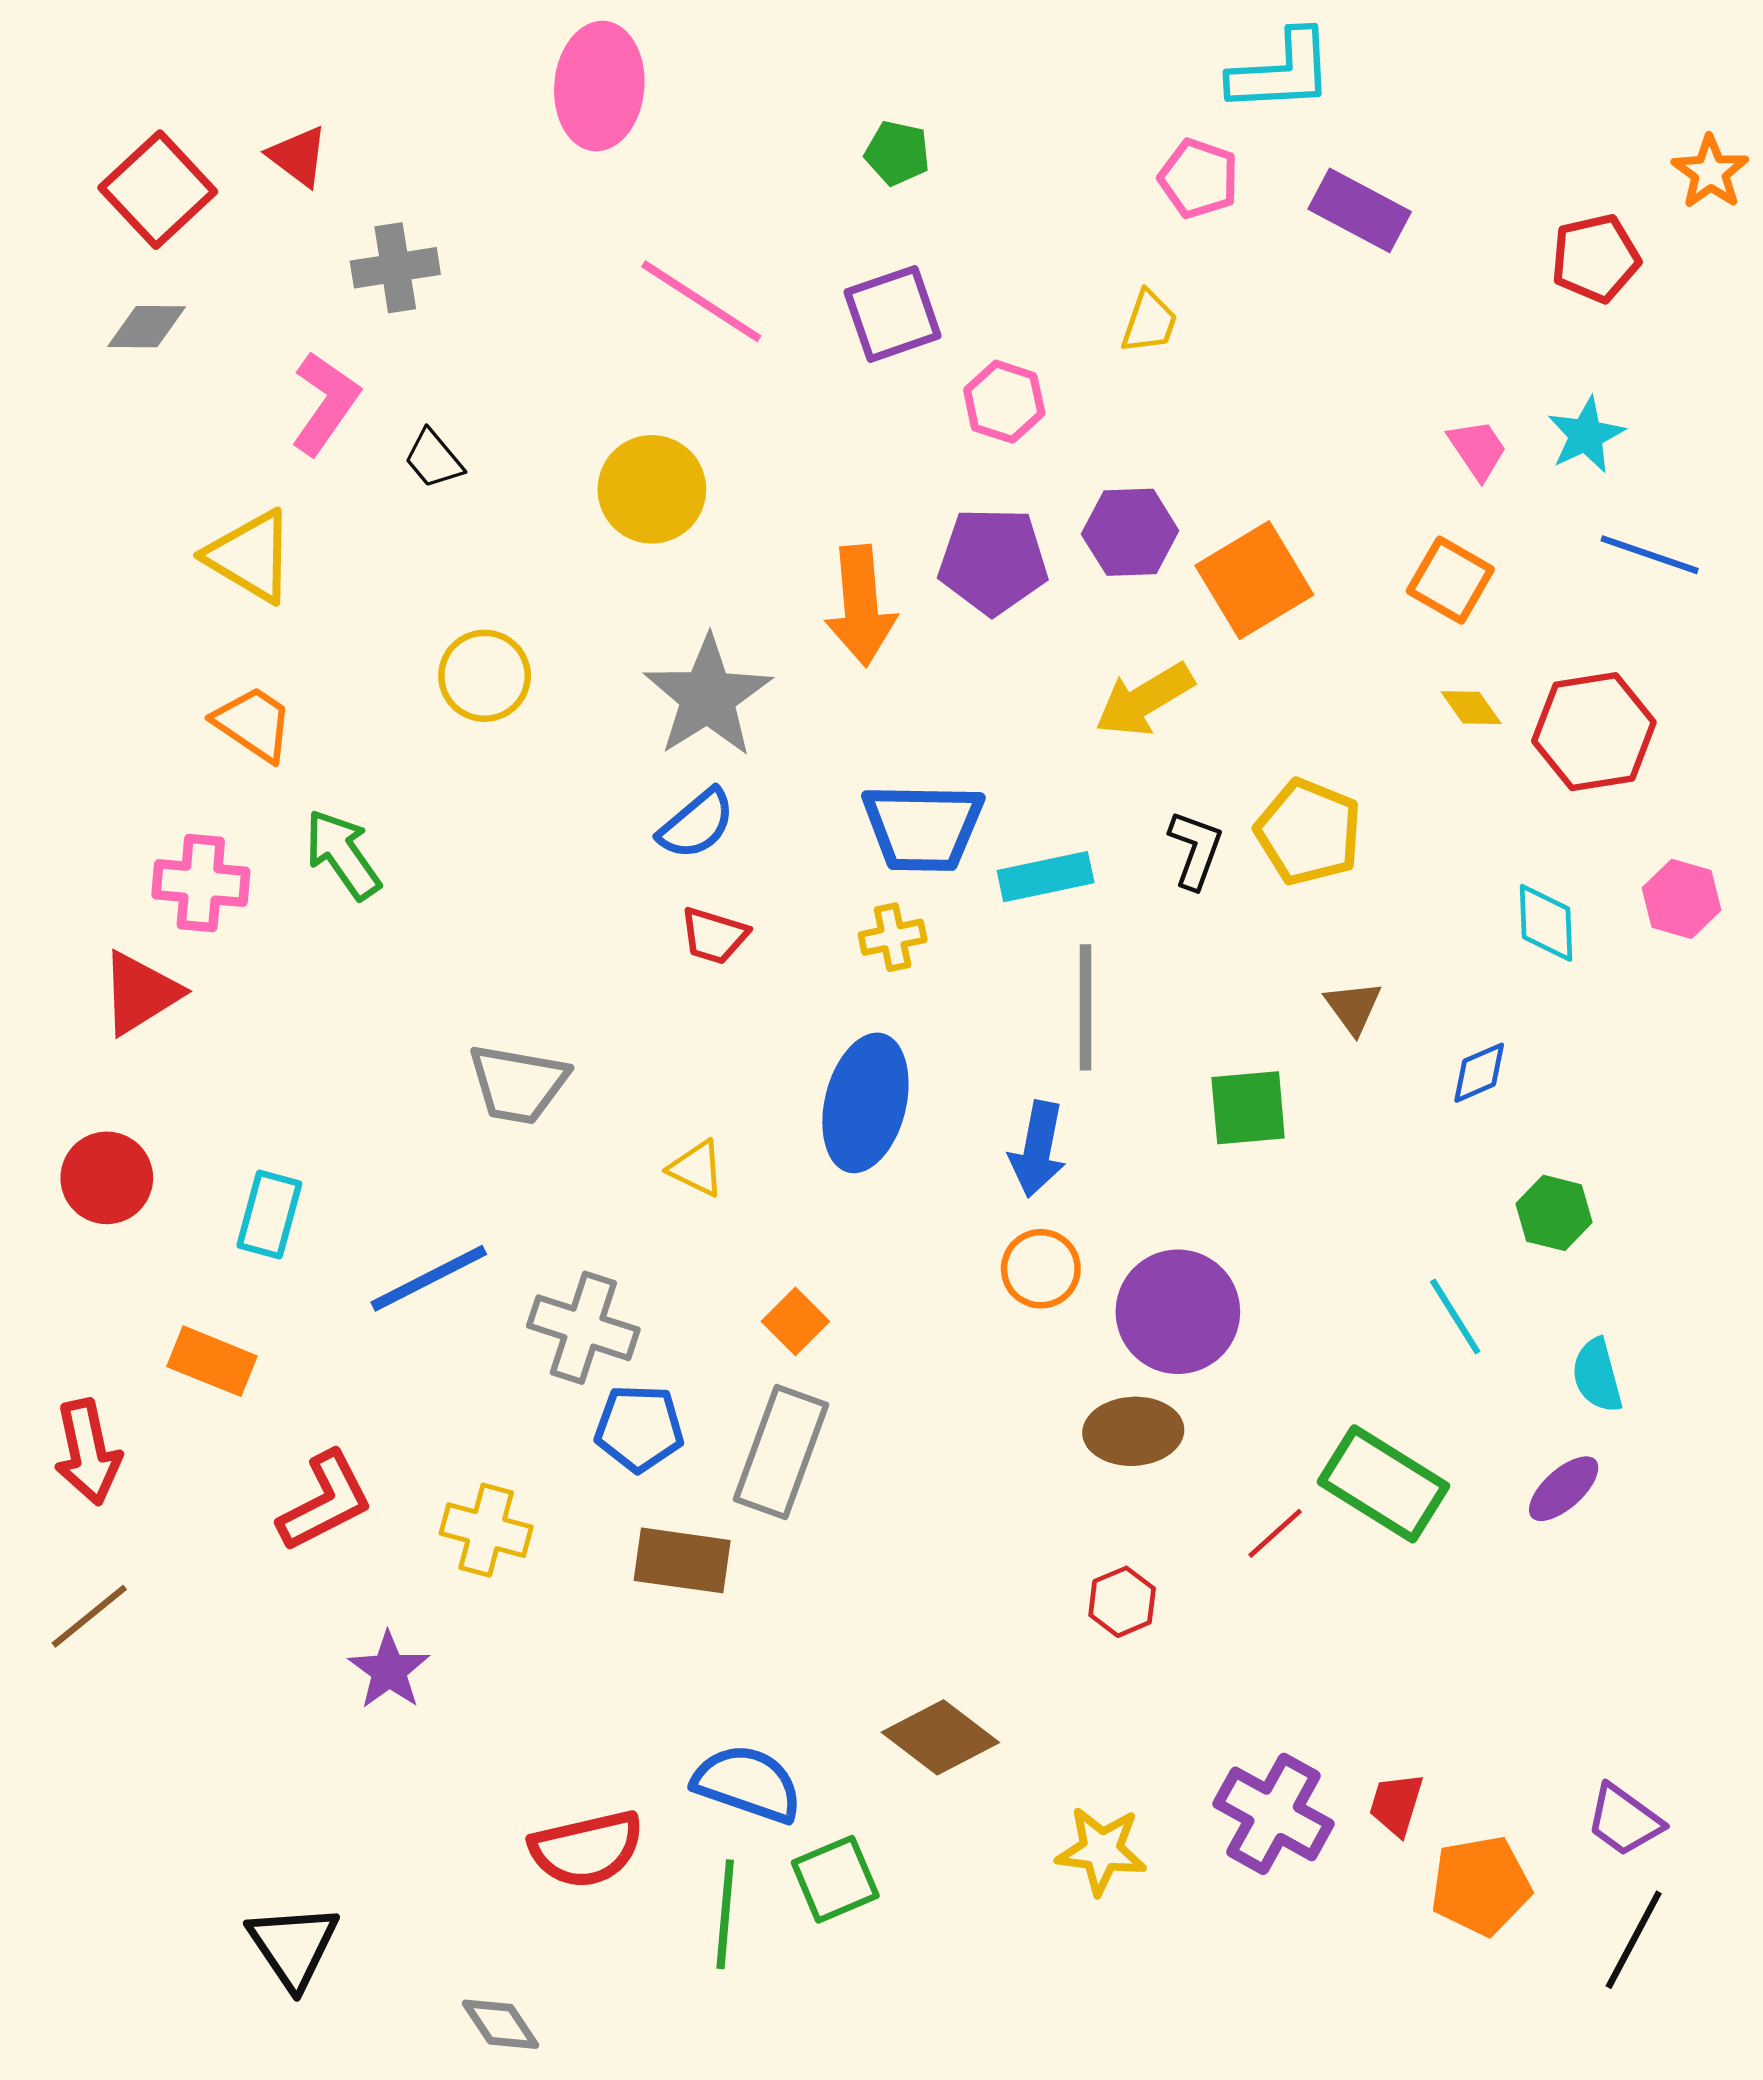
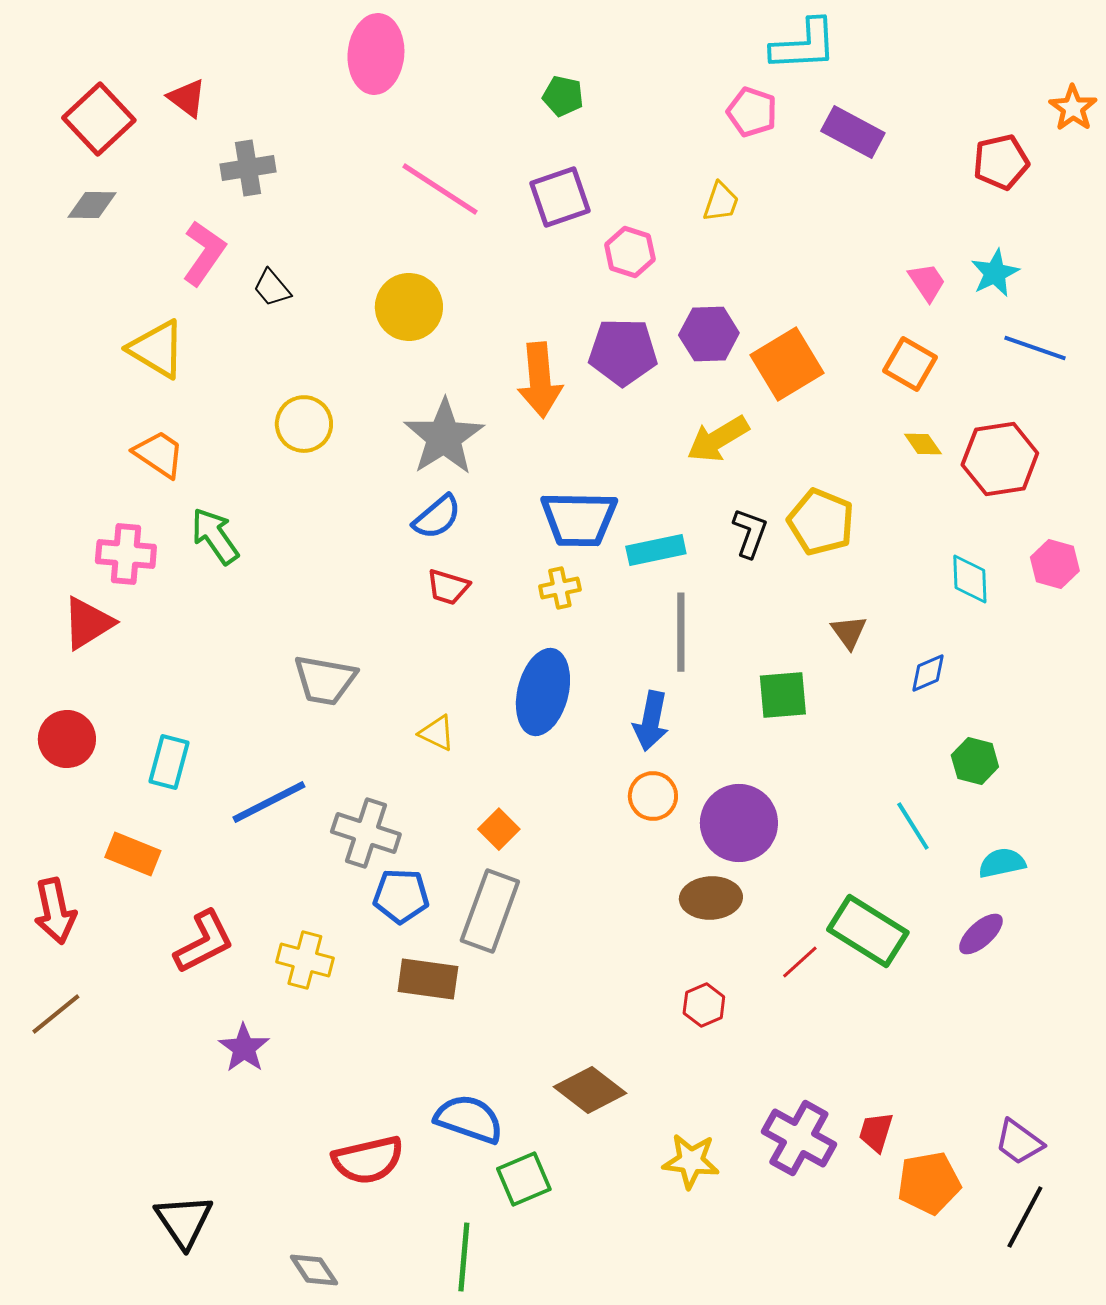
cyan semicircle: (1597, 1376) -> (1002, 863), turned 93
green line: (725, 1914) -> (464, 1257), moved

